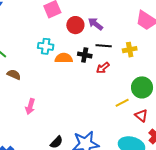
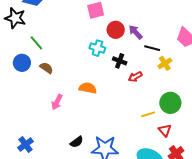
cyan cross: (46, 46) -> (97, 48), moved
black line: (104, 46) -> (152, 48), moved
yellow cross: (130, 50) -> (165, 63), turned -32
orange semicircle: (64, 58) -> (88, 88), moved

